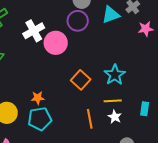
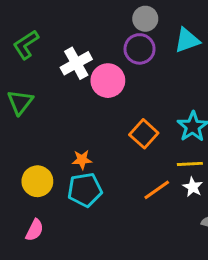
orange line: (90, 119) -> (157, 190), turned 66

